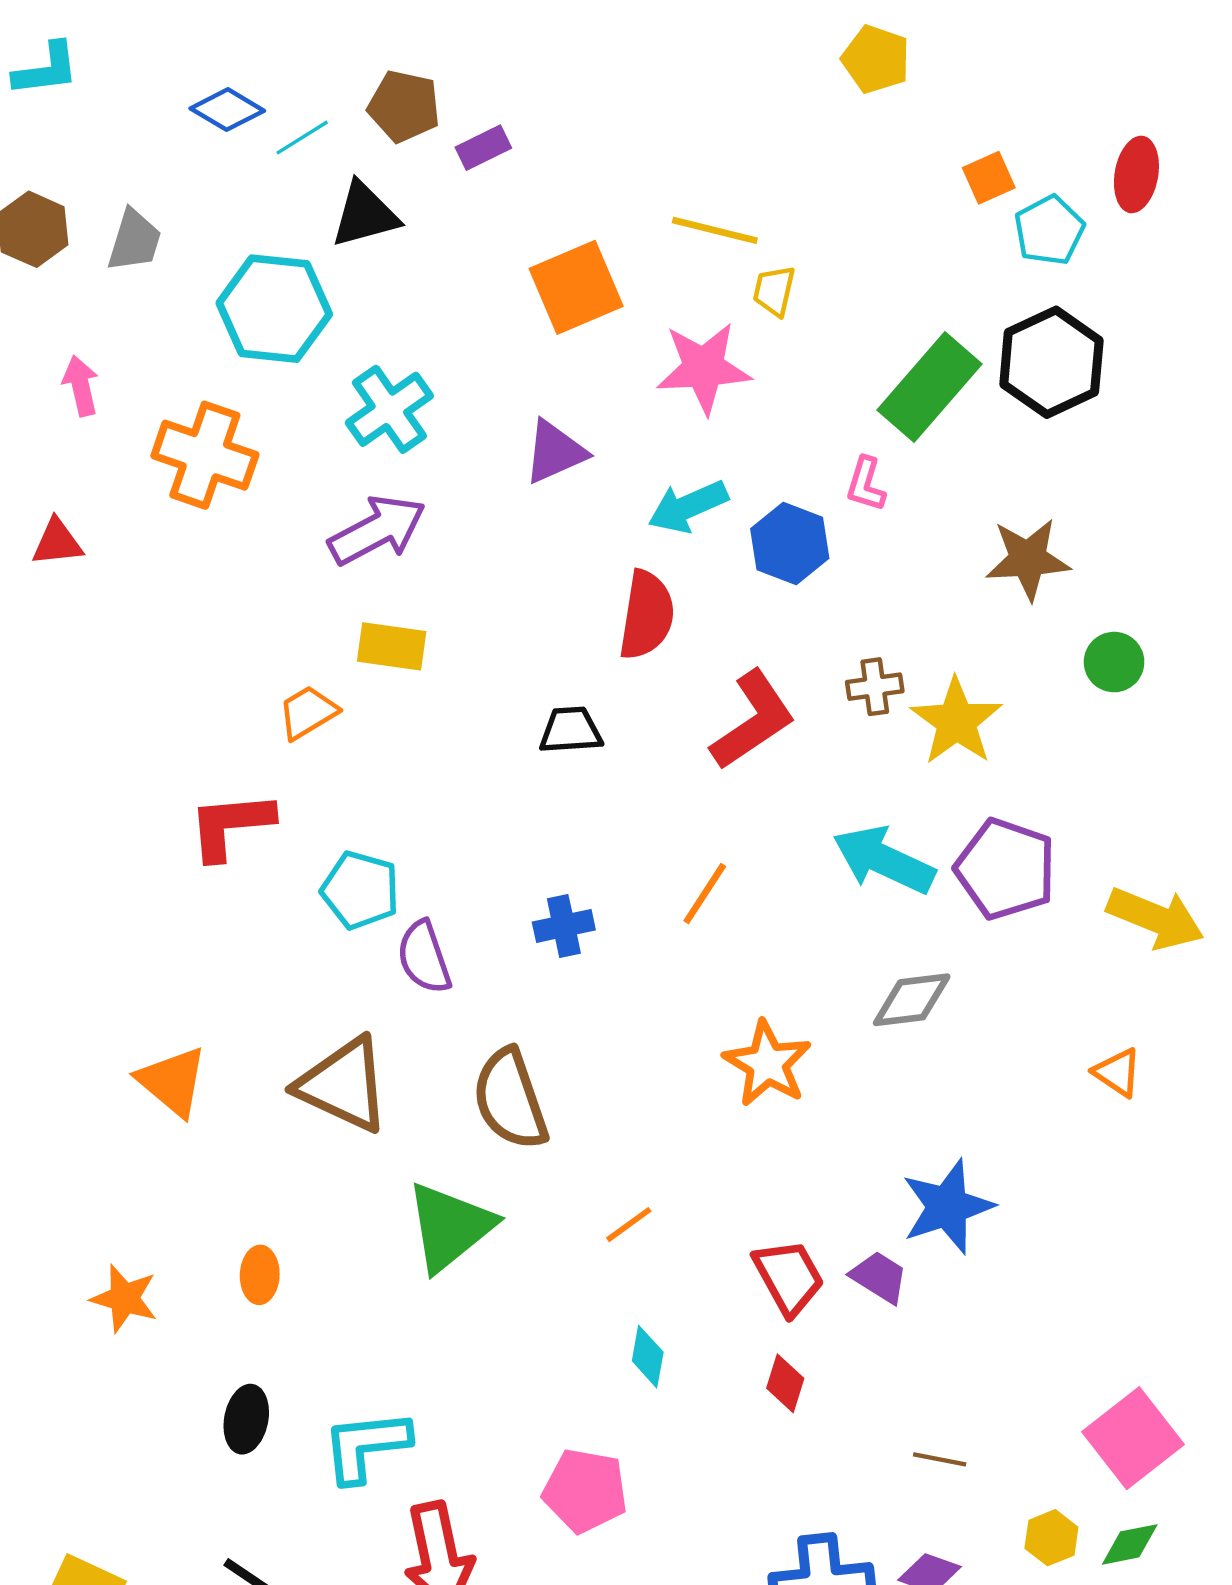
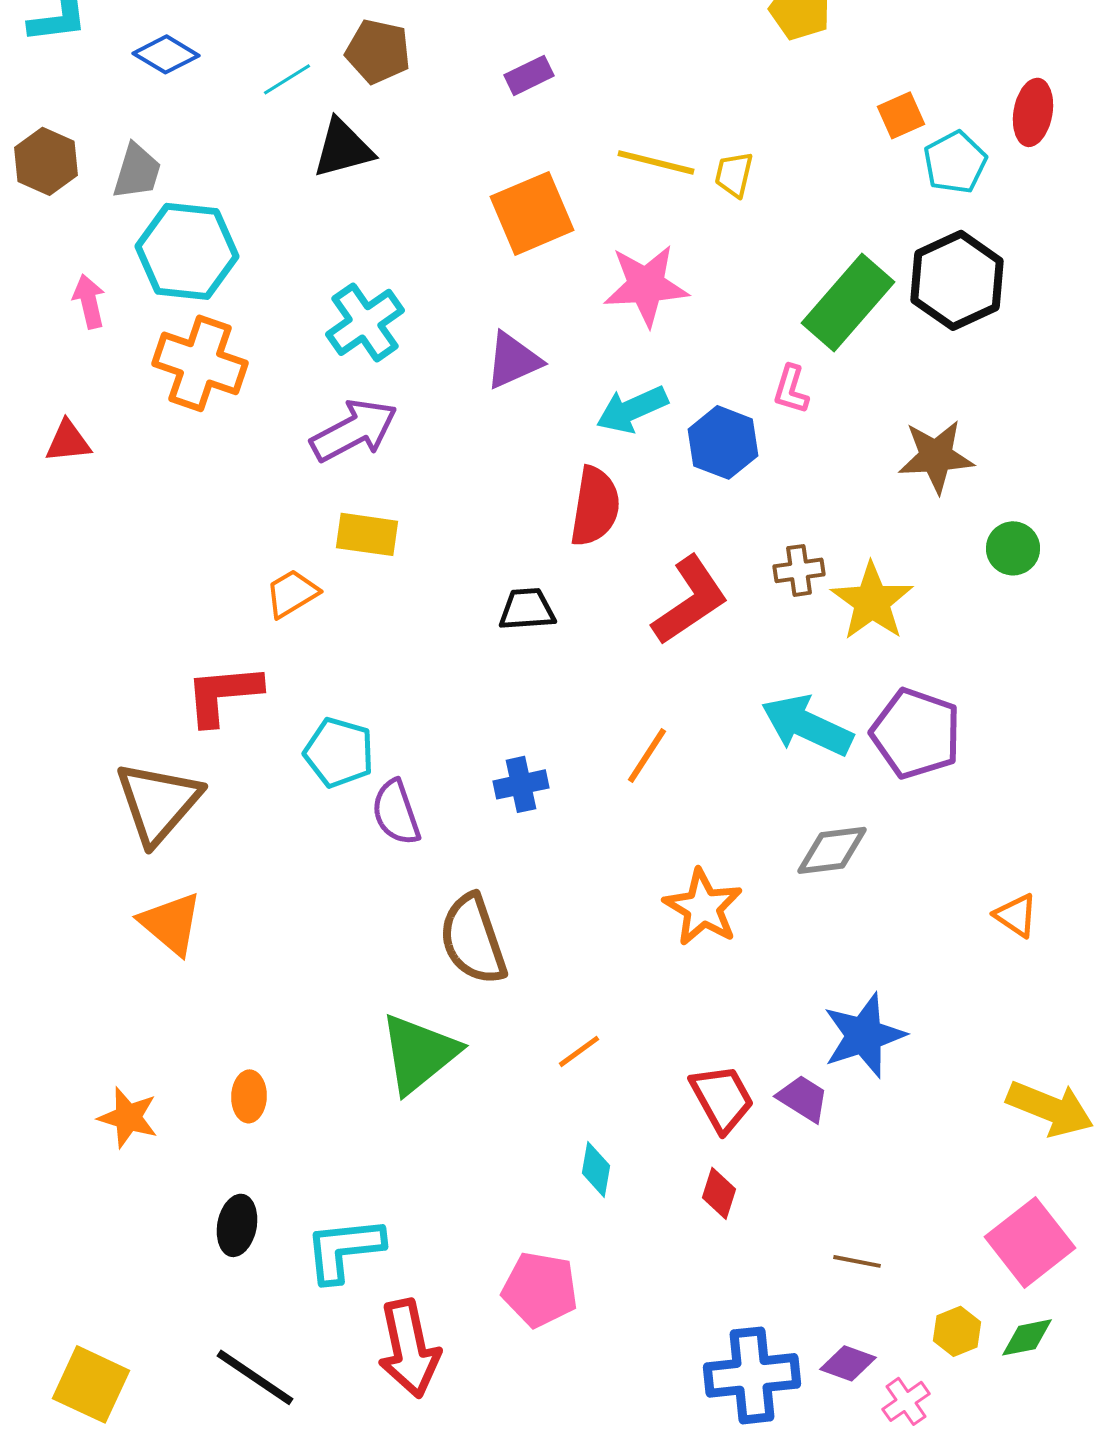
blue diamond: (227, 110) -> (166, 54), moved
purple rectangle: (483, 148) -> (529, 75), moved
yellow trapezoid: (774, 291) -> (734, 174), moved
cyan hexagon: (274, 309) -> (187, 251), moved
yellow arrow: (1155, 918) -> (1050, 1108), moved
brown triangle: (344, 1085) -> (158, 802), moved, turned 46

